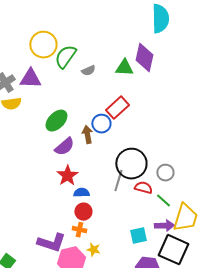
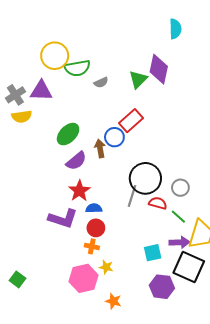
cyan semicircle: (160, 19) -> (175, 29), size x0.7
green semicircle: (65, 57) -> (77, 68), turned -135
green triangle: (124, 68) -> (138, 79), turned -48
purple L-shape: (51, 243) -> (63, 219), moved

